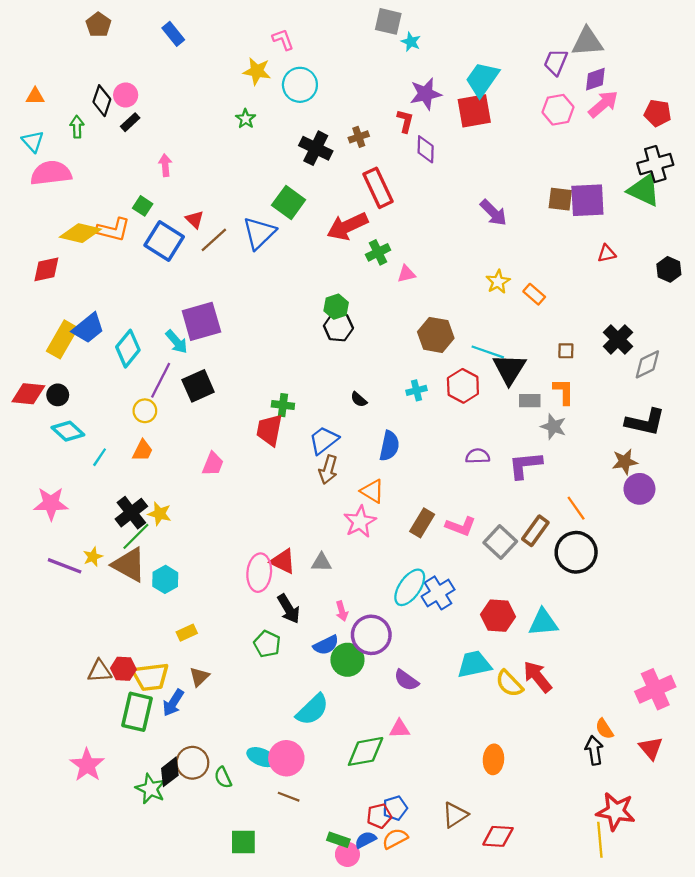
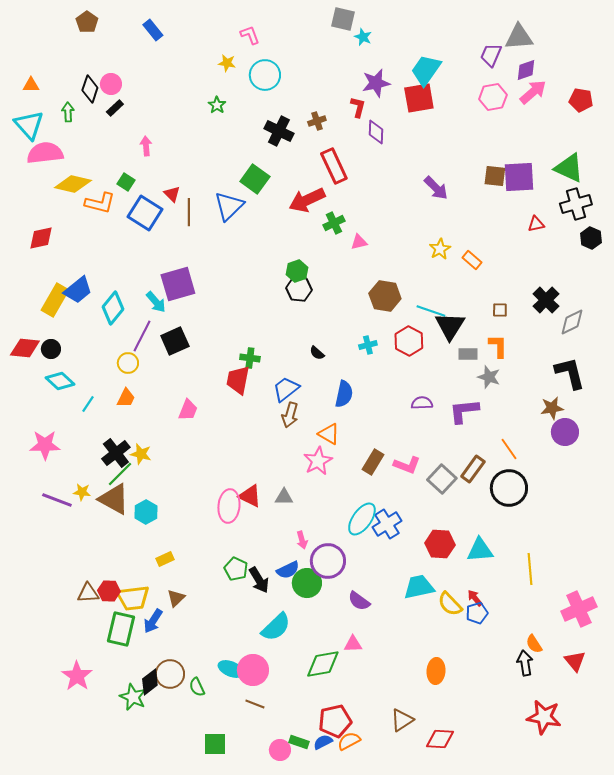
yellow star: (257, 71) -> (227, 63), size x0.7
cyan triangle: (33, 141) -> (29, 125), size x1.5
black cross: (655, 164) -> (576, 204), moved
yellow diamond: (80, 233) -> (73, 184), moved
brown line: (214, 240) -> (189, 212), turned -48
black L-shape: (645, 422) -> (570, 373), turned -117
yellow star: (93, 557) -> (82, 492), turned 30
black arrow: (289, 609) -> (259, 580), moved
red arrow: (538, 677) -> (475, 598), size x0.6
blue pentagon: (395, 808) -> (477, 613), moved
red pentagon: (379, 816) -> (335, 721), size x1.5
yellow line: (600, 840) -> (530, 569), moved
pink circle: (347, 854) -> (280, 750), moved

